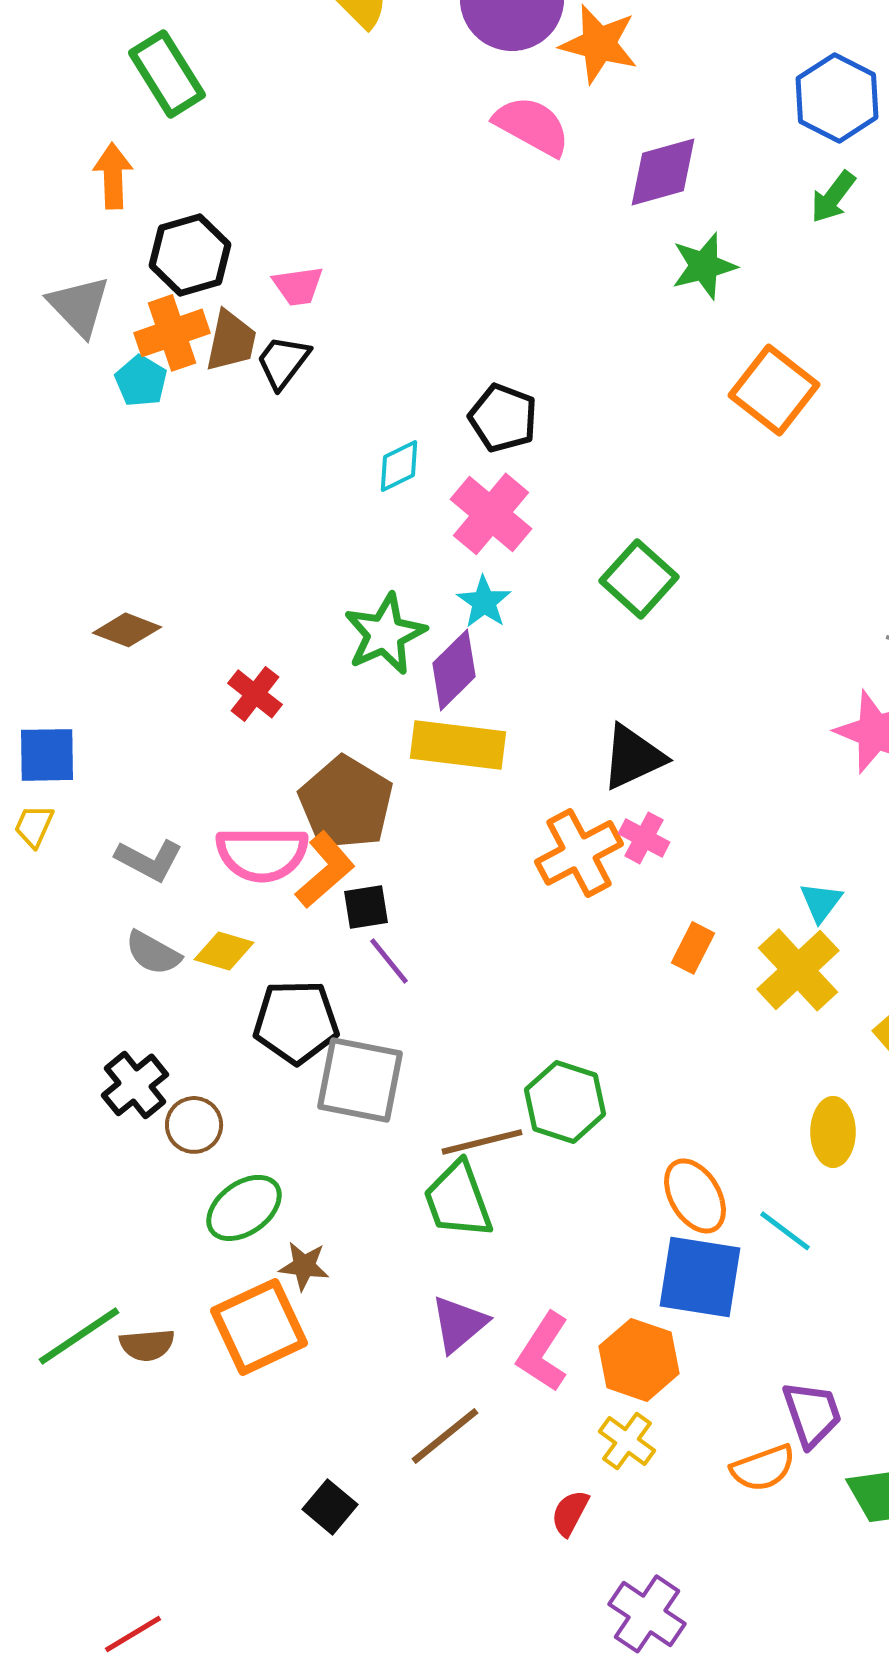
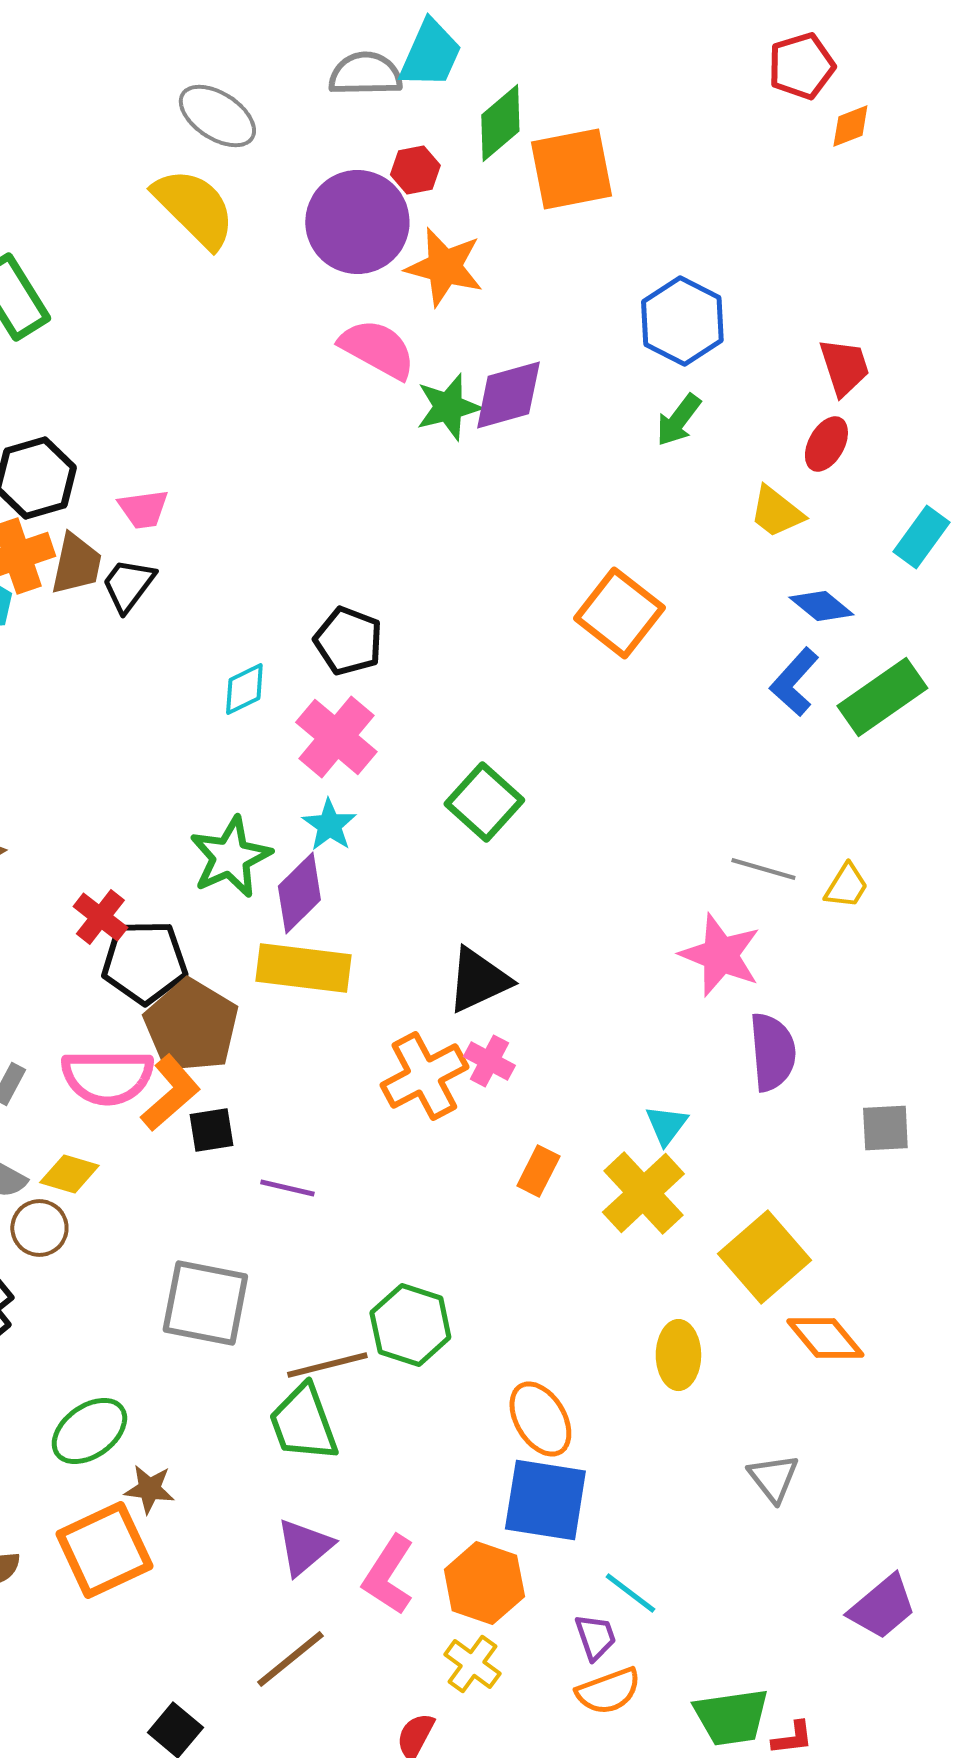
green star: (704, 266) -> (448, 407), moved
purple line: (389, 961) -> (287, 1188), moved, turned -38
black pentagon: (296, 1022) -> (144, 962), moved
brown circle: (194, 1125) -> (39, 1228), moved
cyan line: (785, 1231) -> (630, 1593), moved
purple trapezoid: (812, 1414) -> (595, 1637), moved, size x0.7

